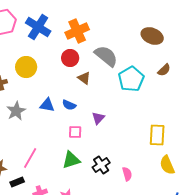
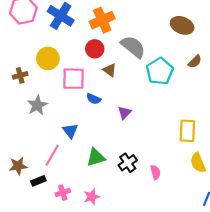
blue triangle: (47, 105) -> (70, 131), moved, turned 42
pink square: (75, 132) -> (73, 79), moved, size x1.6

